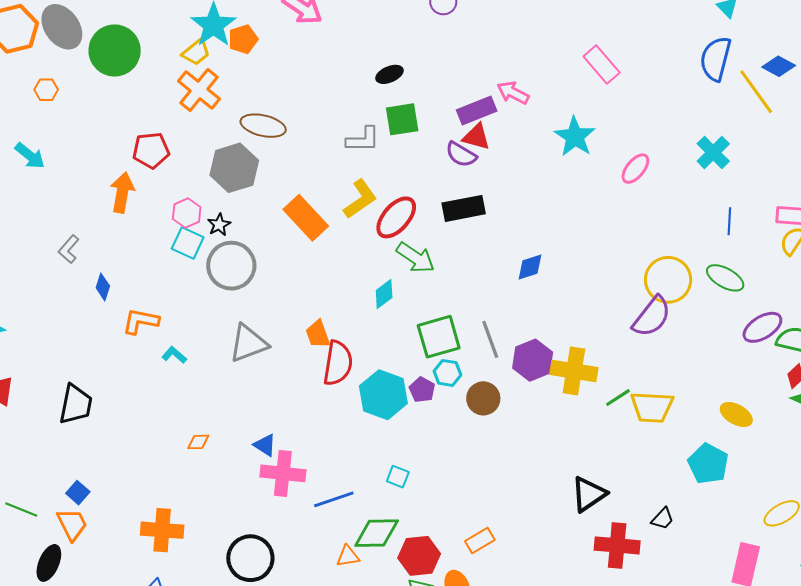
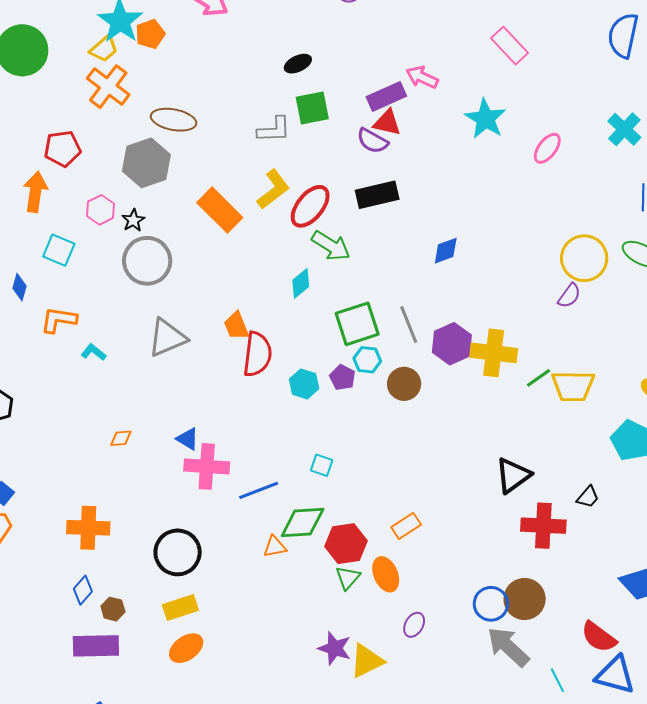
cyan square: (188, 243) -> (59, 250), moved
purple semicircle: (652, 317) -> (569, 296), size x0.6
cyan hexagon: (383, 395) -> (304, 384), size x0.6

